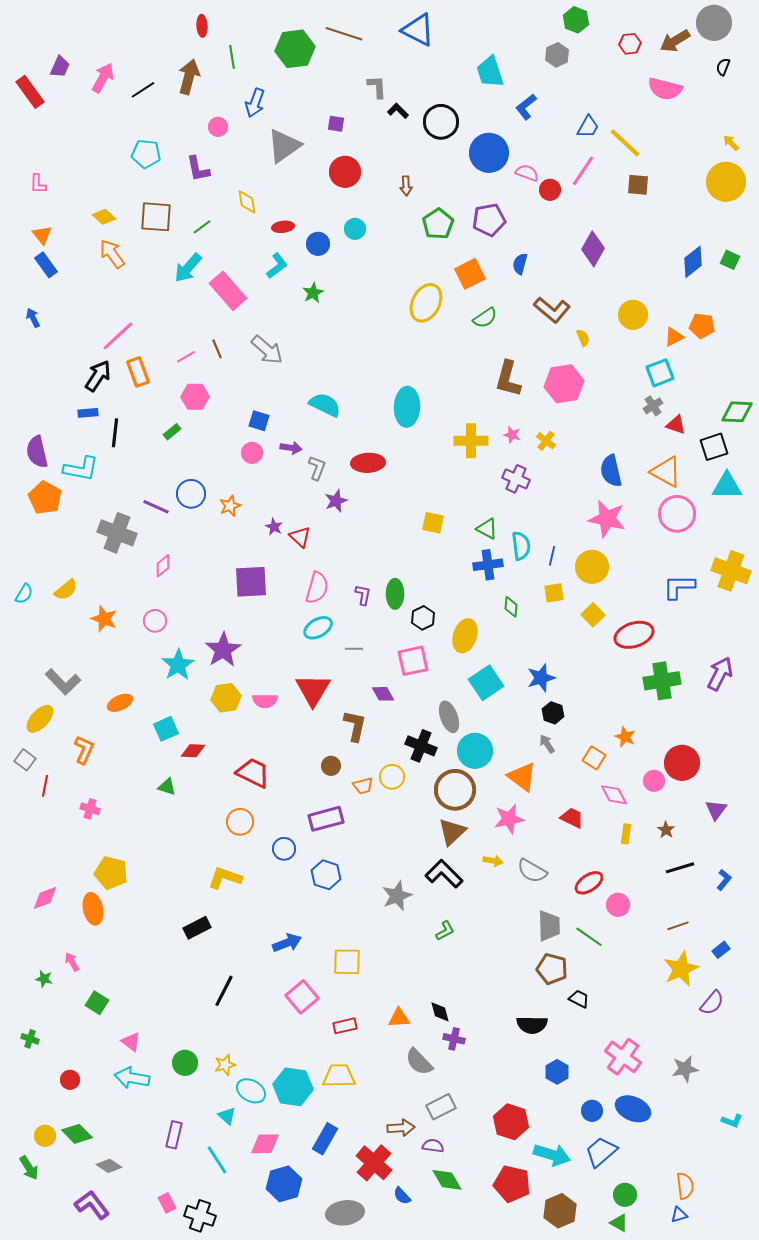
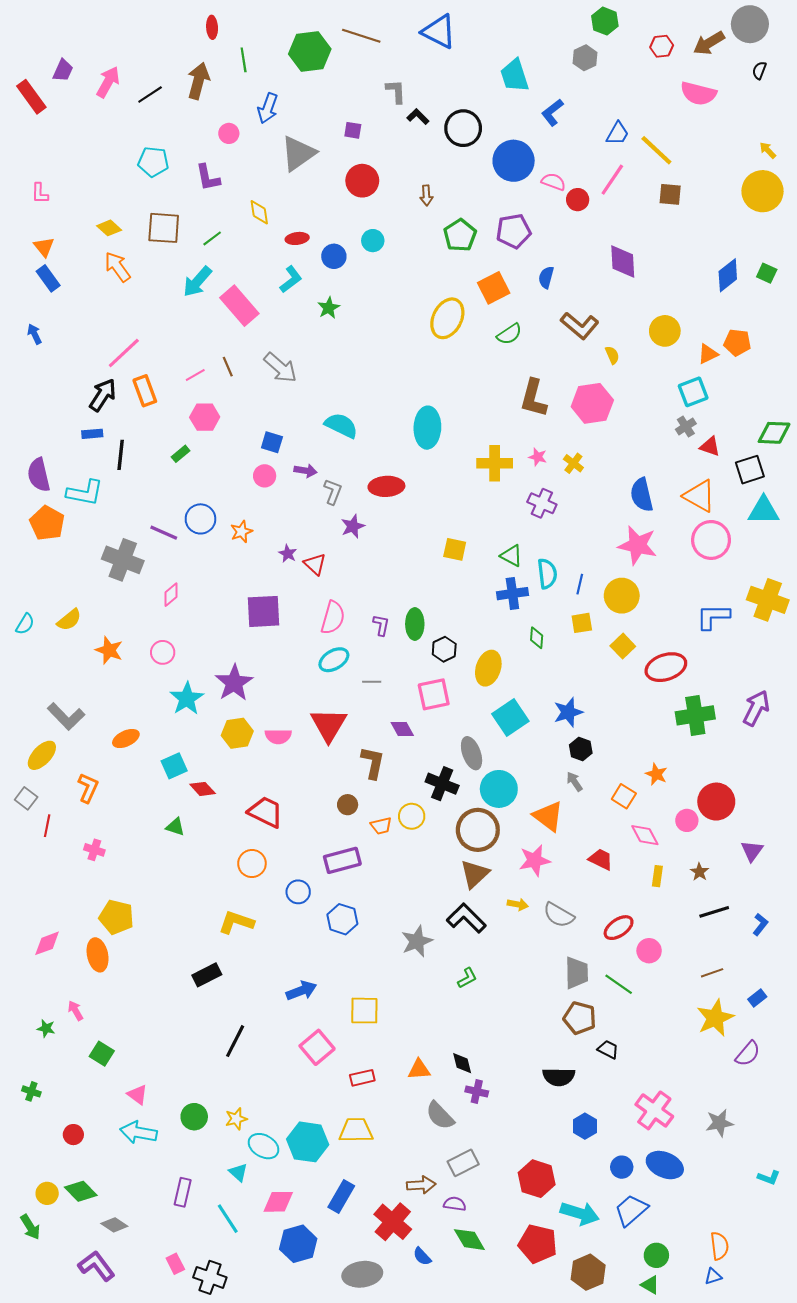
purple diamond: (593, 249) -> (623, 262), turned -32
red diamond: (193, 751) -> (203, 789), turned 45

